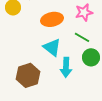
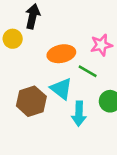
green line: (82, 37) -> (88, 71), moved
brown hexagon: (28, 75) -> (31, 101), moved

